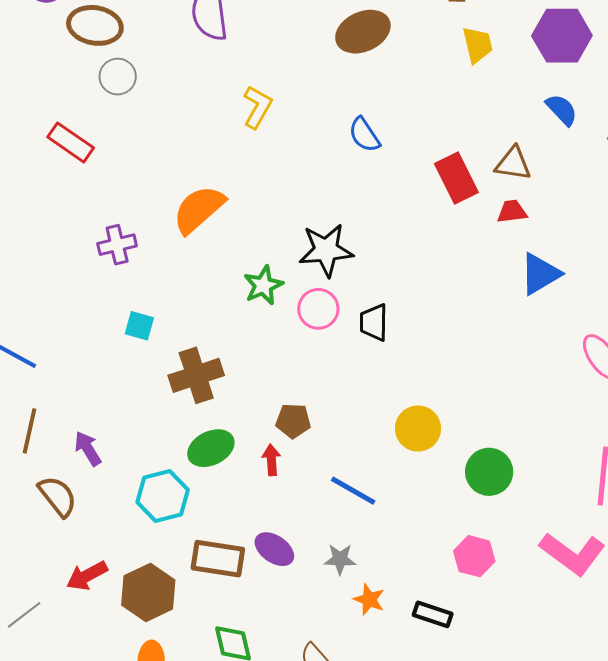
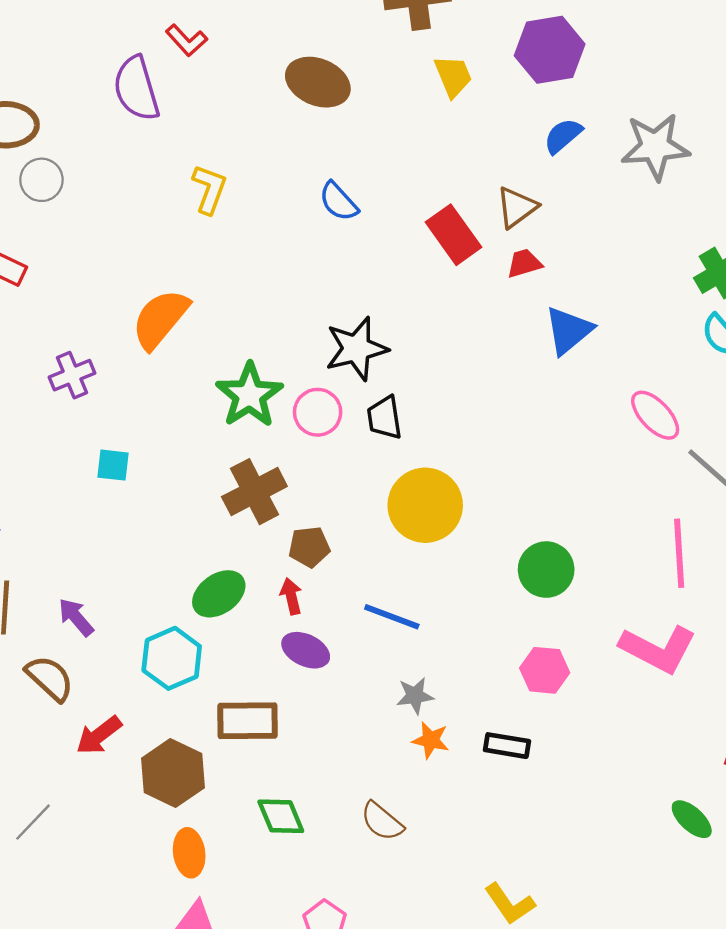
brown ellipse: (363, 32) -> (318, 82), turned 56
blue semicircle: (562, 110) -> (563, 136), turned -78
brown triangle: (513, 164) -> (517, 207), turned -36
black star: (326, 250) -> (356, 349), moved
green star: (263, 285) -> (249, 395), size x1.4
brown cross: (196, 375) -> (254, 492), moved
yellow circle: (418, 429) -> (425, 505), moved, size x1.4
purple ellipse: (274, 549) -> (306, 650), moved
gray star: (340, 559) -> (415, 696), moved
red arrow: (87, 576) -> (99, 735), moved

